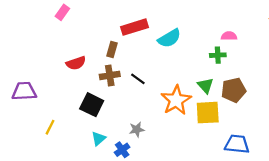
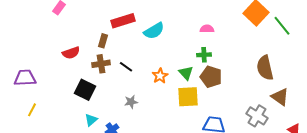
green cross: (218, 55) -> (204, 55), moved
brown pentagon: (234, 90) -> (211, 77), turned 30
orange star: (176, 100) -> (160, 76), moved, size x0.6
yellow line: (50, 127) -> (32, 110), moved
gray star: (137, 129) -> (131, 102), moved

